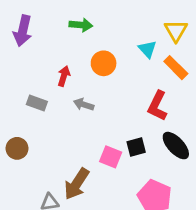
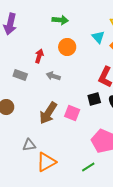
green arrow: (81, 25) -> (60, 20), moved
black square: (136, 147) -> (94, 99), moved
brown arrow: (77, 184) -> (48, 113), moved

